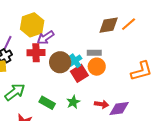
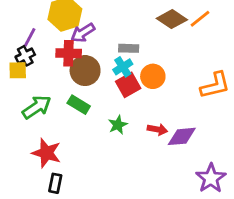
brown diamond: (109, 25) -> (172, 19), turned 40
gray rectangle: (94, 53) -> (129, 48), moved
brown circle: (60, 62) -> (85, 71), moved
green rectangle: (47, 103) -> (79, 105), moved

